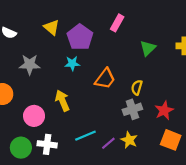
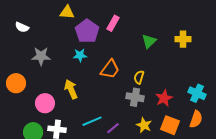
pink rectangle: (117, 23) -> (113, 23), moved
yellow triangle: (52, 27) -> (67, 12), moved, turned -35
gray cross: (132, 109) -> (135, 97), turned 30
yellow star: (129, 140) -> (144, 125), moved

